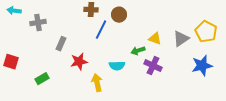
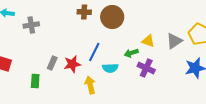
brown circle: (119, 15) -> (112, 17), size x1.5
blue line: (101, 30) -> (94, 52), moved
gray rectangle: (61, 44) -> (52, 63), moved
green rectangle: (42, 79) -> (35, 81), turned -56

